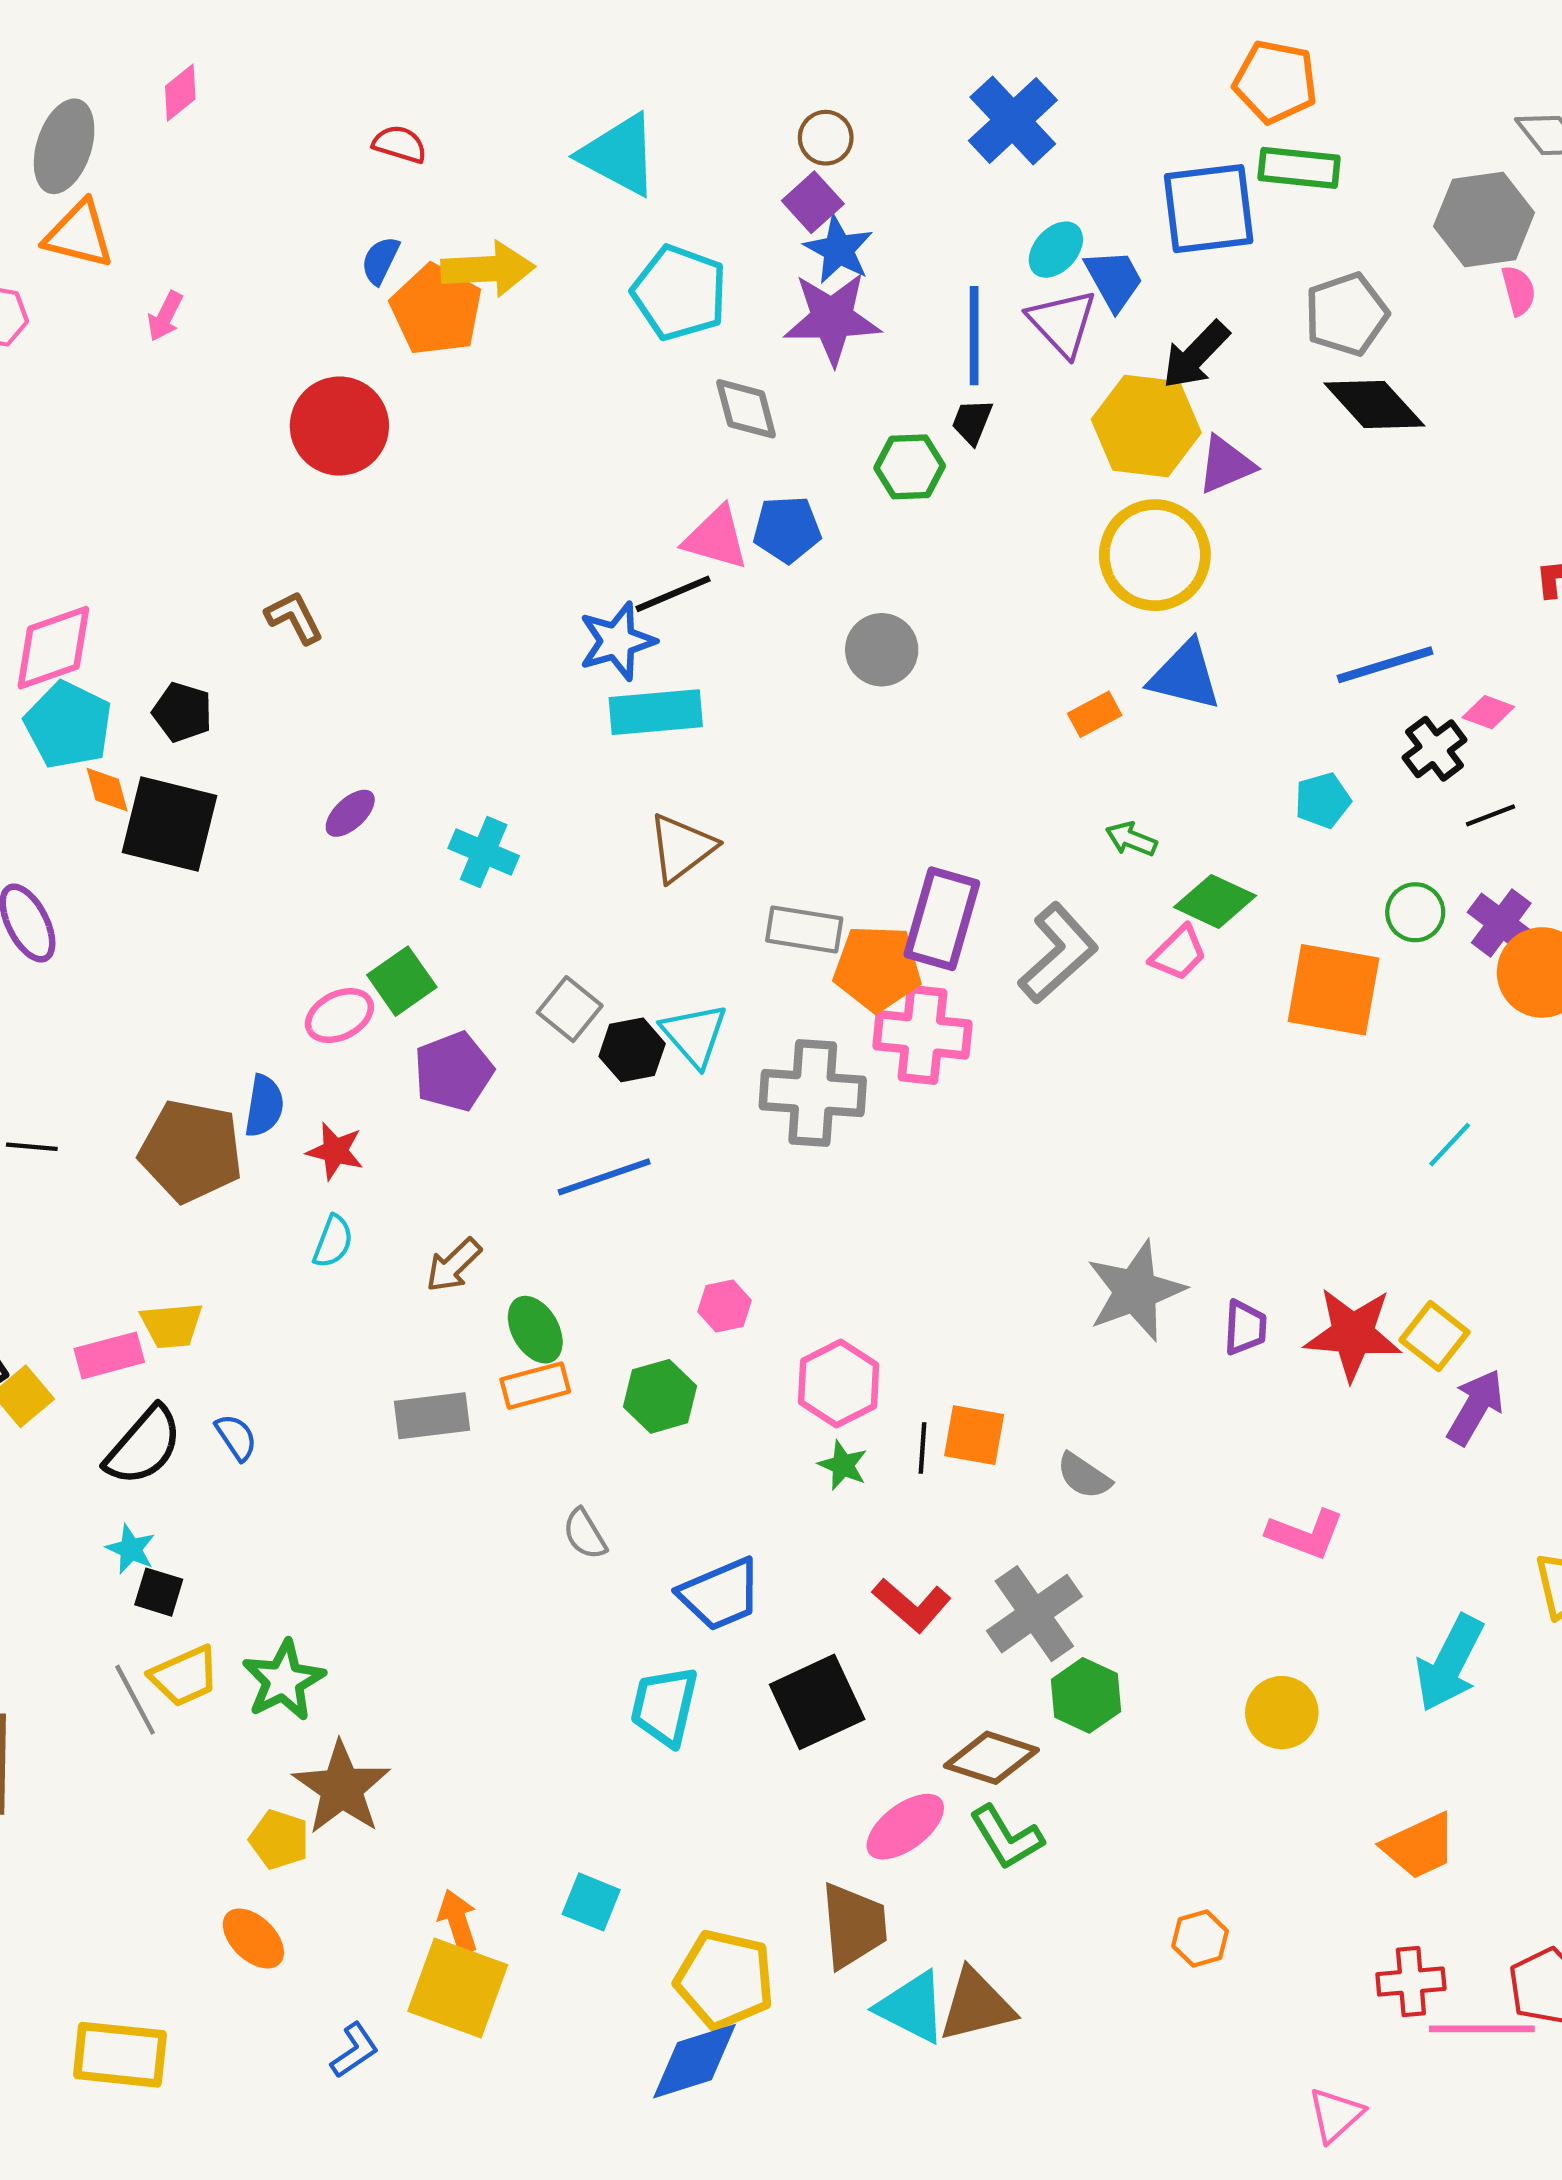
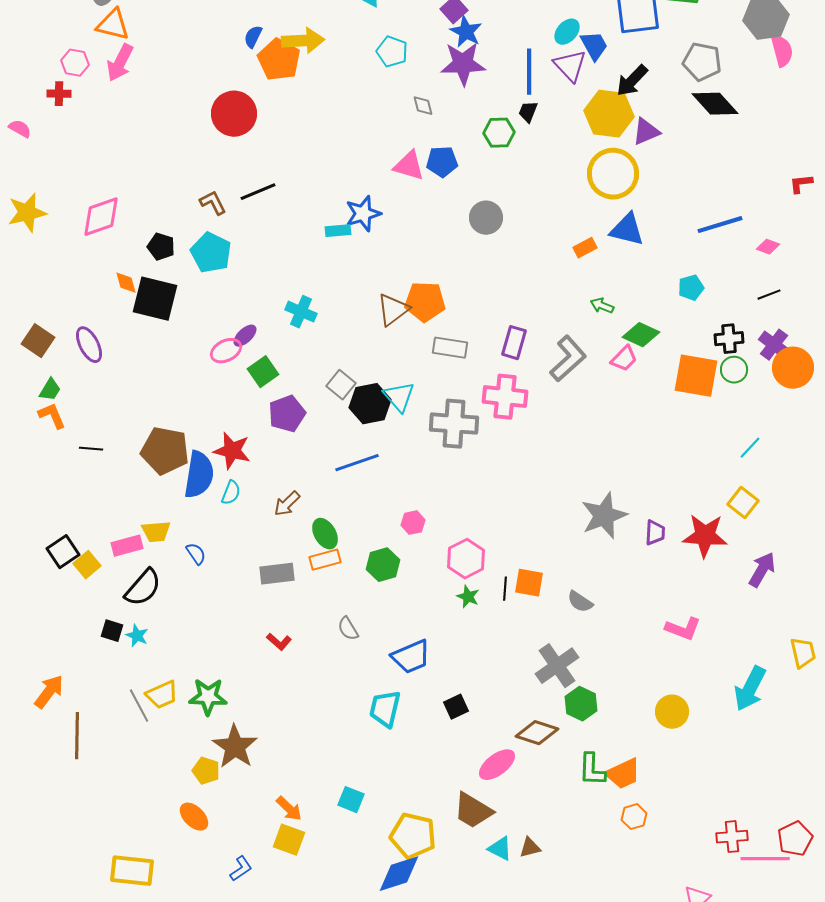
pink semicircle: (1518, 290) -> (782, 51), size x1.4
cyan pentagon: (679, 293) -> (392, 52), size x0.7
gray pentagon: (1346, 314) -> (702, 62), turned 30
pink arrow: (165, 316) -> (120, 63), moved, size x1.6
gray diamond: (746, 409) -> (423, 106), size x0.7
black line: (673, 594) -> (258, 192), moved
cyan rectangle: (656, 712) -> (338, 231), moved, size x0.6
cyan pentagon: (68, 725) -> (211, 253), moved
black cross: (1435, 749) -> (729, 339), moved, turned 32
purple ellipse: (350, 813) -> (245, 336), moved
green circle: (1415, 912) -> (734, 370), moved
purple rectangle: (942, 919) -> (514, 343), size x0.7
orange pentagon: (877, 968) -> (425, 302), moved
pink ellipse: (339, 1016) -> (226, 351), moved
black hexagon: (632, 1050) -> (370, 404), size x1.4
blue semicircle: (264, 1106) -> (199, 475), moved, size x1.6
red star: (335, 1151) -> (232, 451), size x1.4
yellow square: (1435, 1336) -> (743, 503), moved
blue semicircle: (236, 1437) -> (196, 554), moved
black square: (159, 1592) -> (112, 631), moved
red L-shape: (912, 1605) -> (279, 642), moved, size x0.7
green star: (284, 1680) -> (208, 697), turned 30
black square: (817, 1702) -> (456, 707), size x0.6
green L-shape: (1006, 1837) -> (592, 770), moved, turned 33
orange trapezoid: (1420, 1846) -> (623, 774), moved
orange arrow: (458, 1921) -> (289, 809), turned 152
brown trapezoid: (854, 1926) -> (473, 811), turned 126
yellow square: (458, 1988) -> (289, 840), size x0.7
brown triangle: (976, 2005) -> (530, 848), size x0.6
cyan triangle: (912, 2007) -> (500, 849), size x0.7

